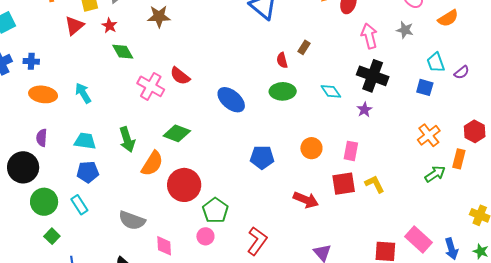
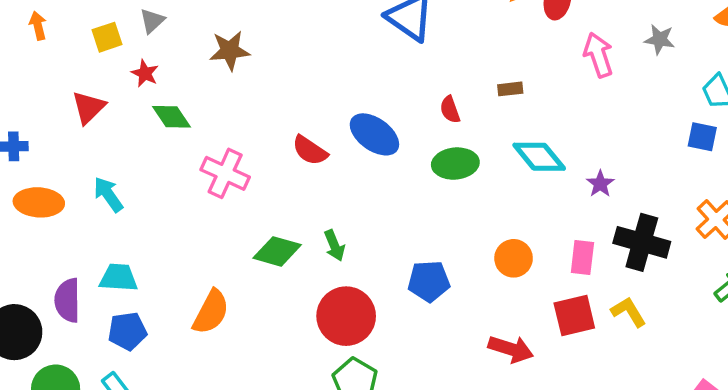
red triangle: (74, 26) -> (89, 107), moved
brown rectangle: (304, 47) -> (510, 89), moved, turned 56
red semicircle: (180, 76) -> (310, 150), moved
black cross: (373, 76) -> (642, 242), moved
cyan diamond: (331, 91) -> (539, 157), size x1.4
blue ellipse: (231, 100) -> (374, 134), moved
purple semicircle: (42, 138) -> (67, 300), moved, size x1.4
green arrow: (127, 140) -> (334, 245), moved, size x0.7
orange semicircle: (152, 164) -> (211, 312), moved
red circle: (184, 185) -> (346, 316), moved

